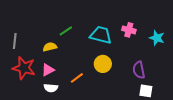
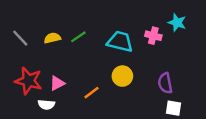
cyan star: (157, 38) -> (177, 23), moved
gray line: (15, 41) -> (20, 38), moved, turned -49
yellow semicircle: (50, 47) -> (52, 38), moved
white semicircle: (51, 88) -> (46, 105), moved

